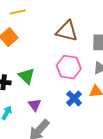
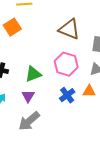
green triangle: (27, 76) -> (33, 74), moved, turned 48

